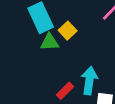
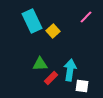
green triangle: (50, 42) -> (40, 64), moved

